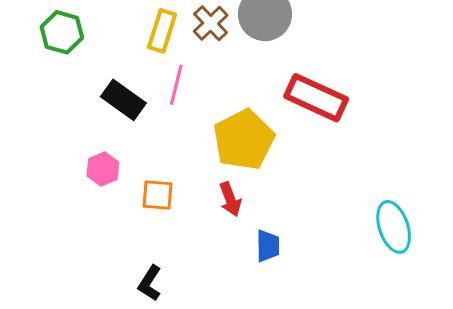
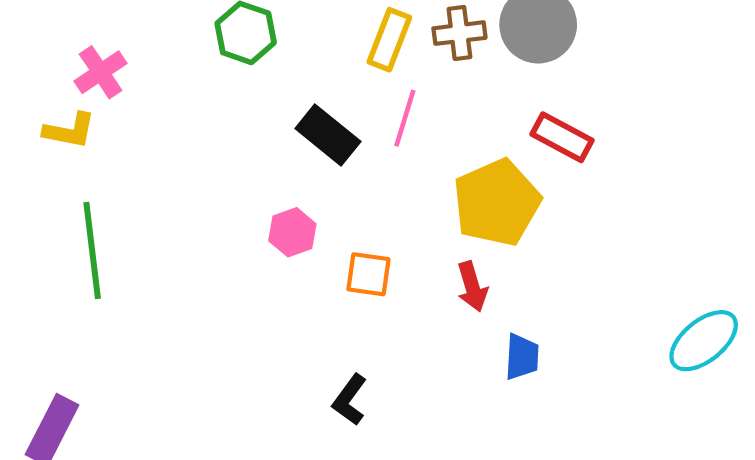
brown cross: (211, 23) -> (459, 33), turned 33
red rectangle: (316, 98) -> (562, 137), moved, size x0.7
cyan ellipse: (394, 227) -> (704, 341), turned 66

